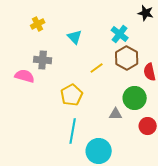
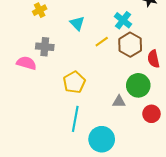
yellow line: (97, 68) -> (102, 42), moved

